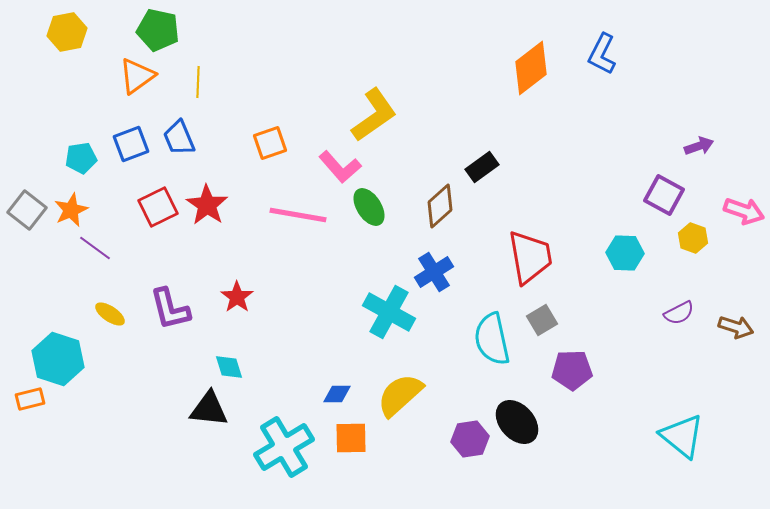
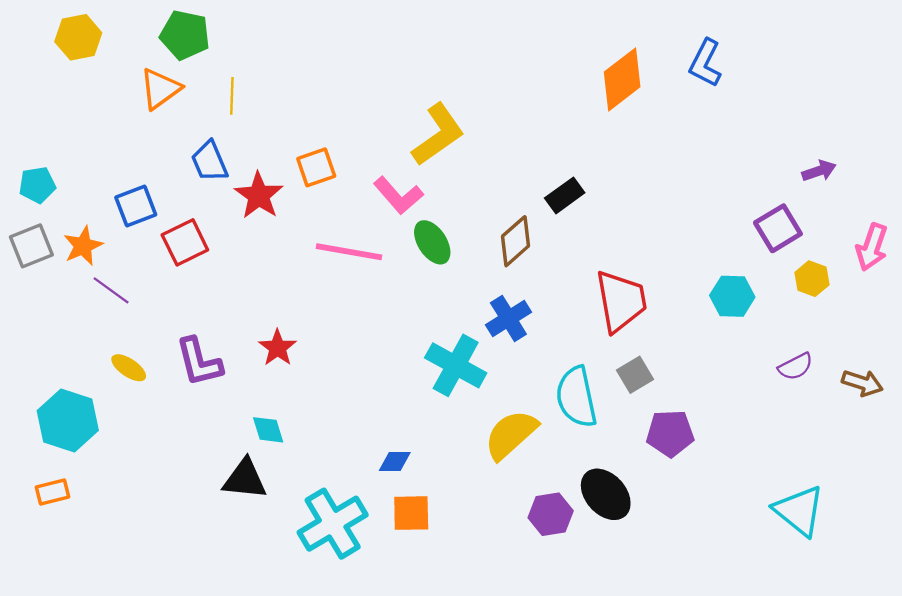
blue square: (131, 144) -> (136, 206), moved
cyan pentagon: (81, 158) -> (37, 185), moved
purple square: (664, 195) -> (778, 228), turned 30
red star: (207, 205) -> (259, 195), moved
gray square: (27, 210) -> (31, 246), turned 30
pink arrow: (744, 211) -> (872, 247), turned 90
yellow semicircle: (400, 395) -> (511, 435), moved
orange rectangle: (30, 399) -> (53, 492), moved

